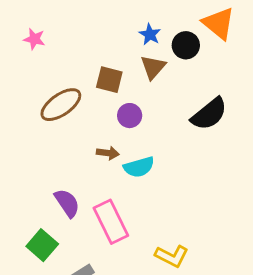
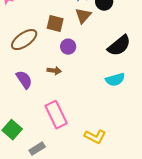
cyan semicircle: (139, 167) -> (115, 80), moved
purple semicircle: (67, 203) -> (24, 80), moved

